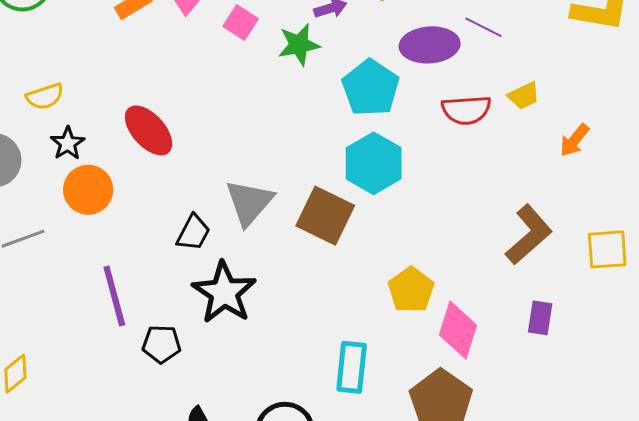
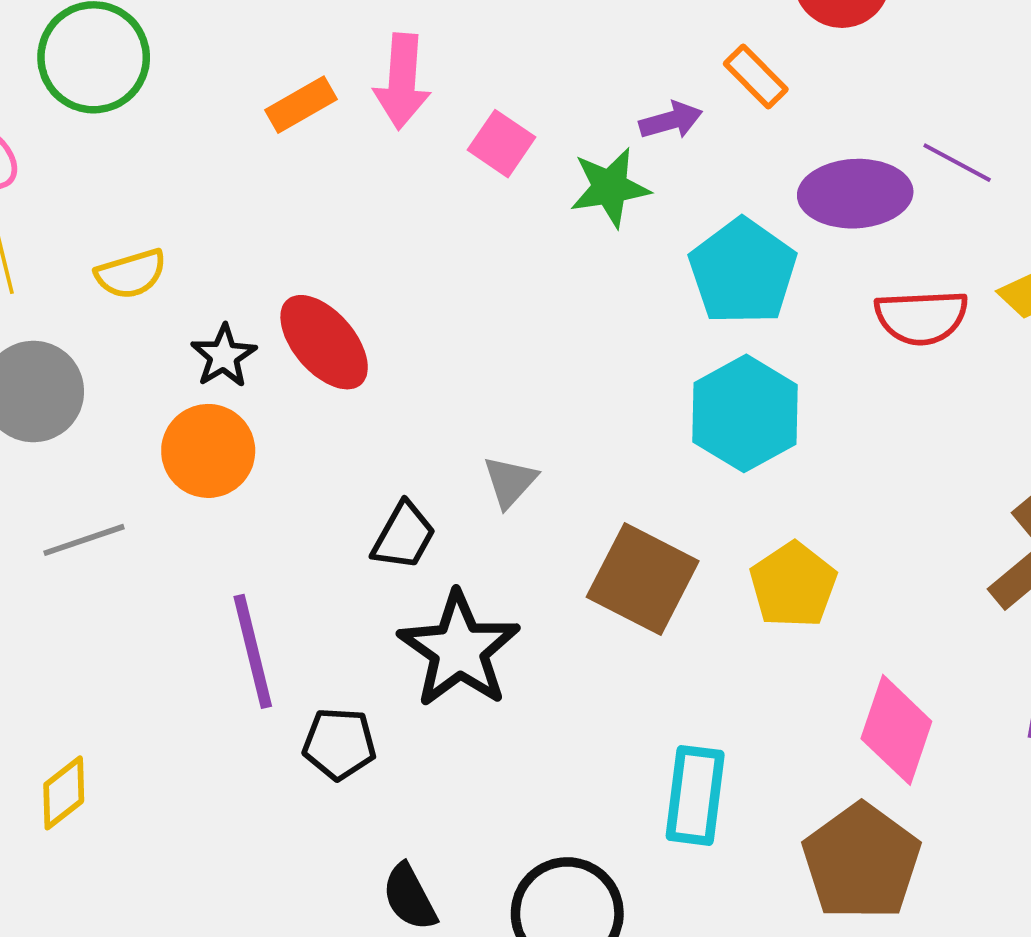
black star: (68, 143) -> (224, 356), moved
gray triangle: (249, 202) -> (510, 482), size x0.6
brown square: (325, 216) -> (643, 579), moved
yellow pentagon: (411, 290) -> (793, 585), moved

